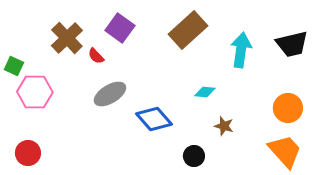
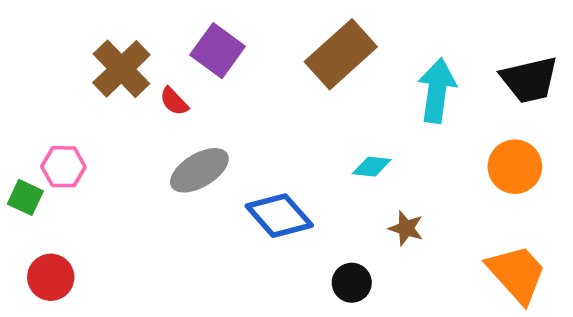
green square: (14, 66) -> (25, 197), moved
pink hexagon: (35, 92) -> (63, 167), size x0.7
orange circle: (288, 108) -> (515, 167), moved

